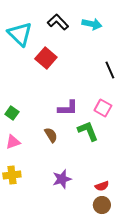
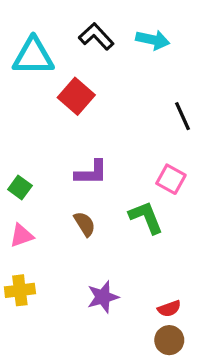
cyan triangle: (20, 34) -> (33, 56), turned -44
purple L-shape: (68, 108) -> (91, 173), moved

